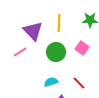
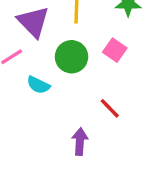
cyan semicircle: (51, 82) -> (38, 85), moved, turned -136

